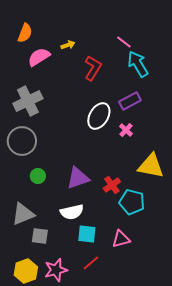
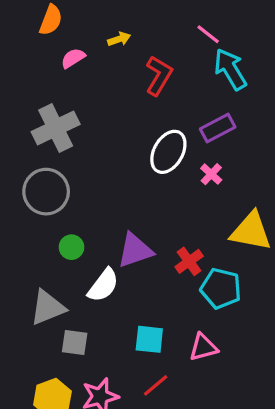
pink semicircle: (39, 57) -> (73, 58), size x0.7
white semicircle: (72, 212) -> (103, 285), moved, turned -40

